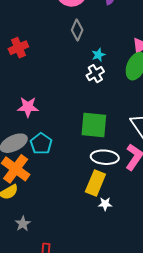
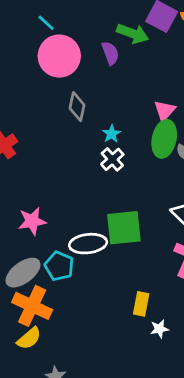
white ellipse: (105, 157) -> (88, 244), moved
yellow rectangle: (95, 183) -> (141, 304), size x0.7

